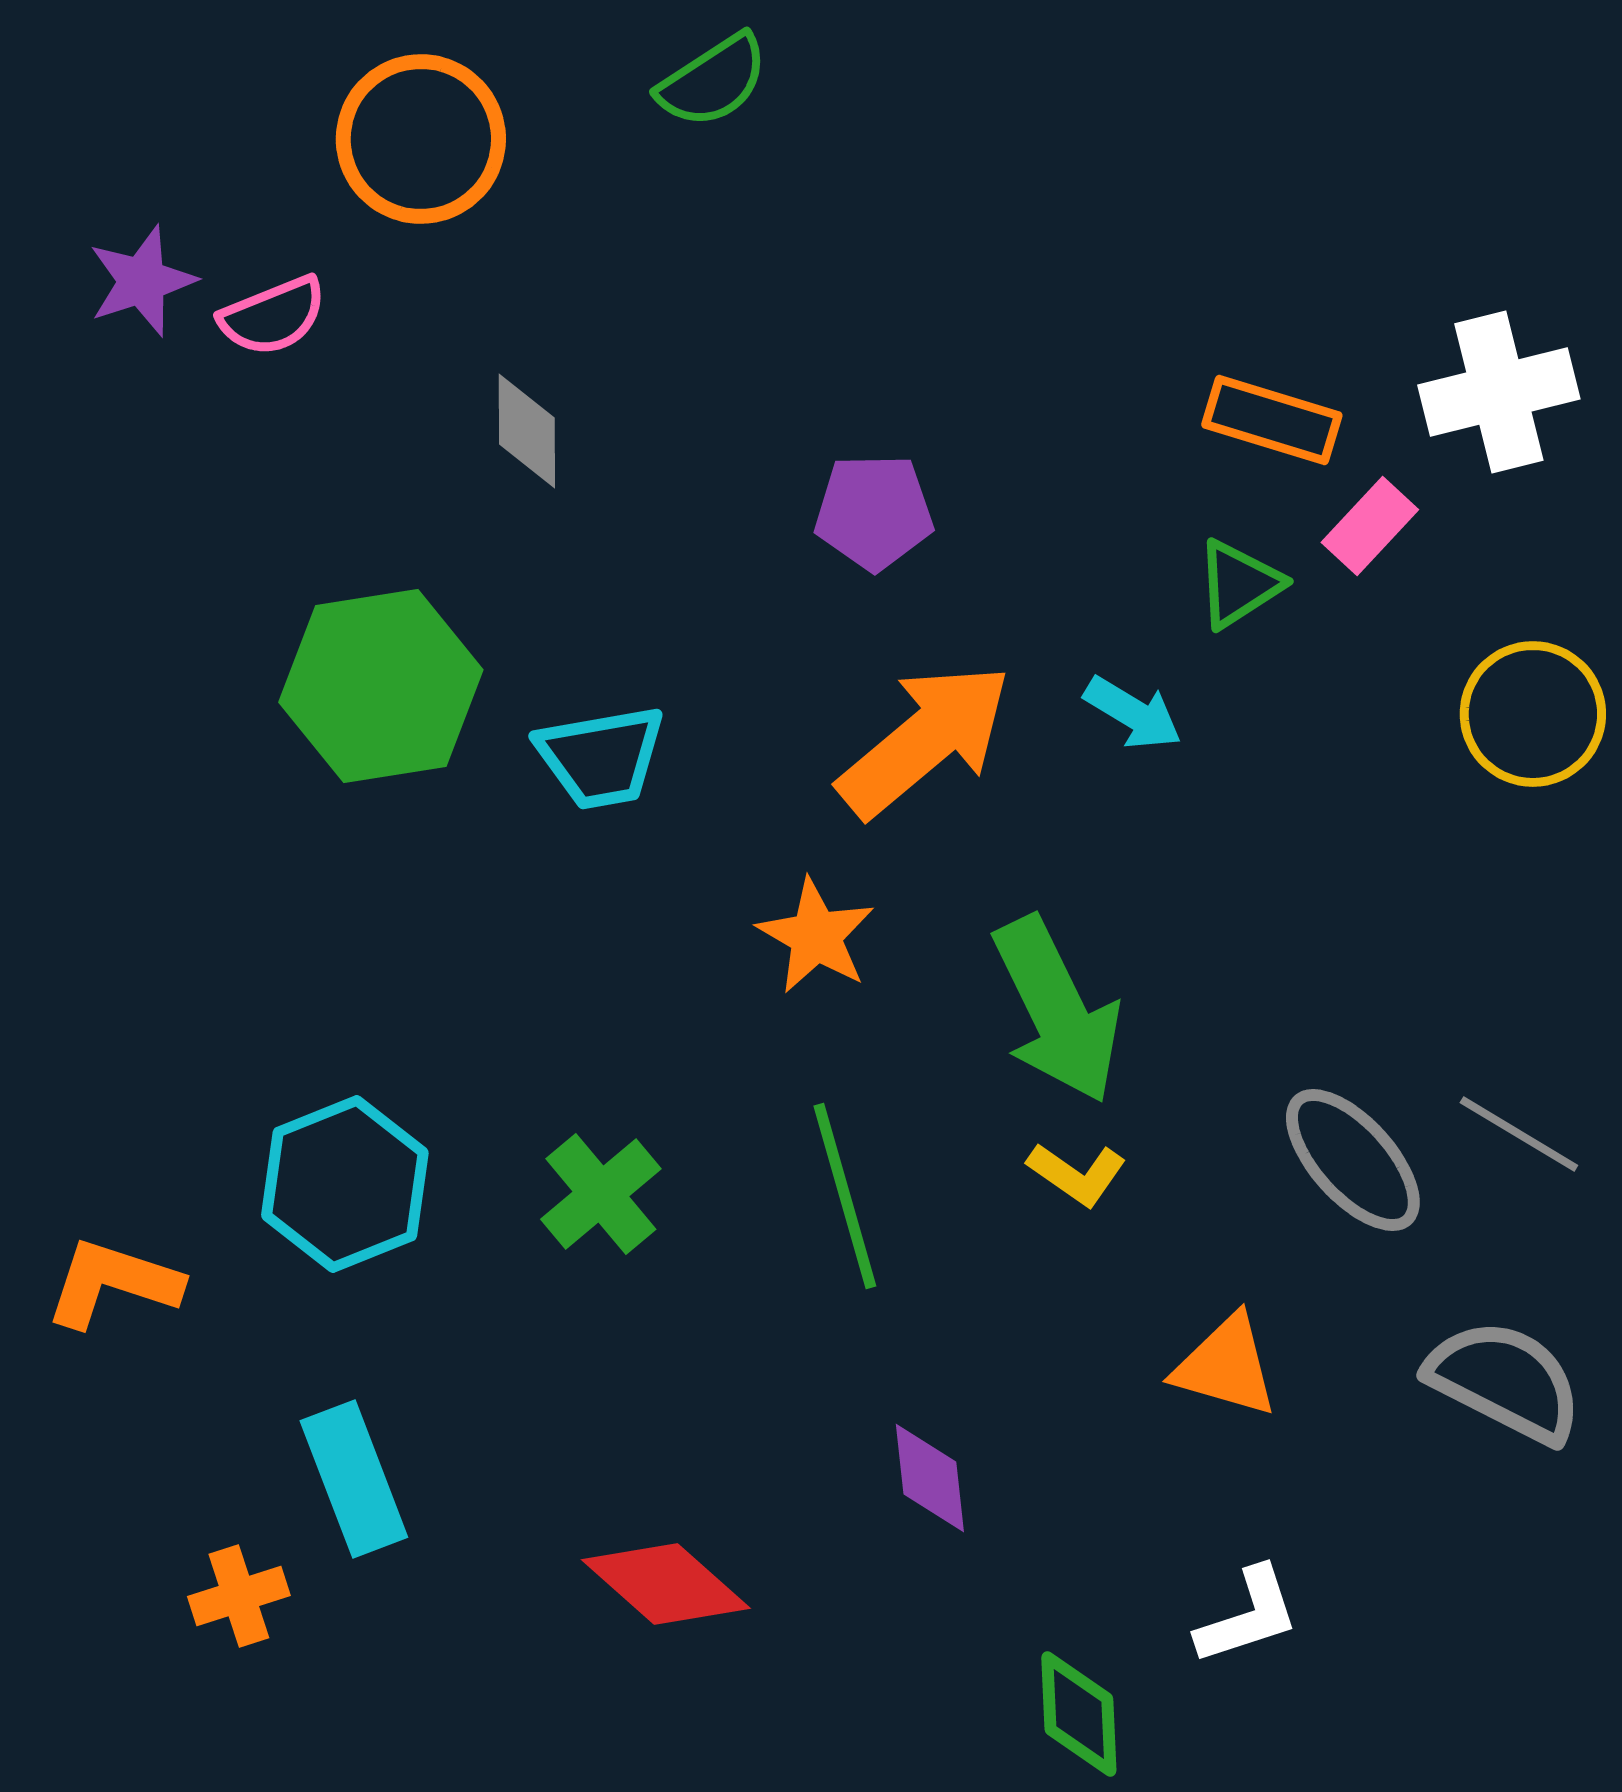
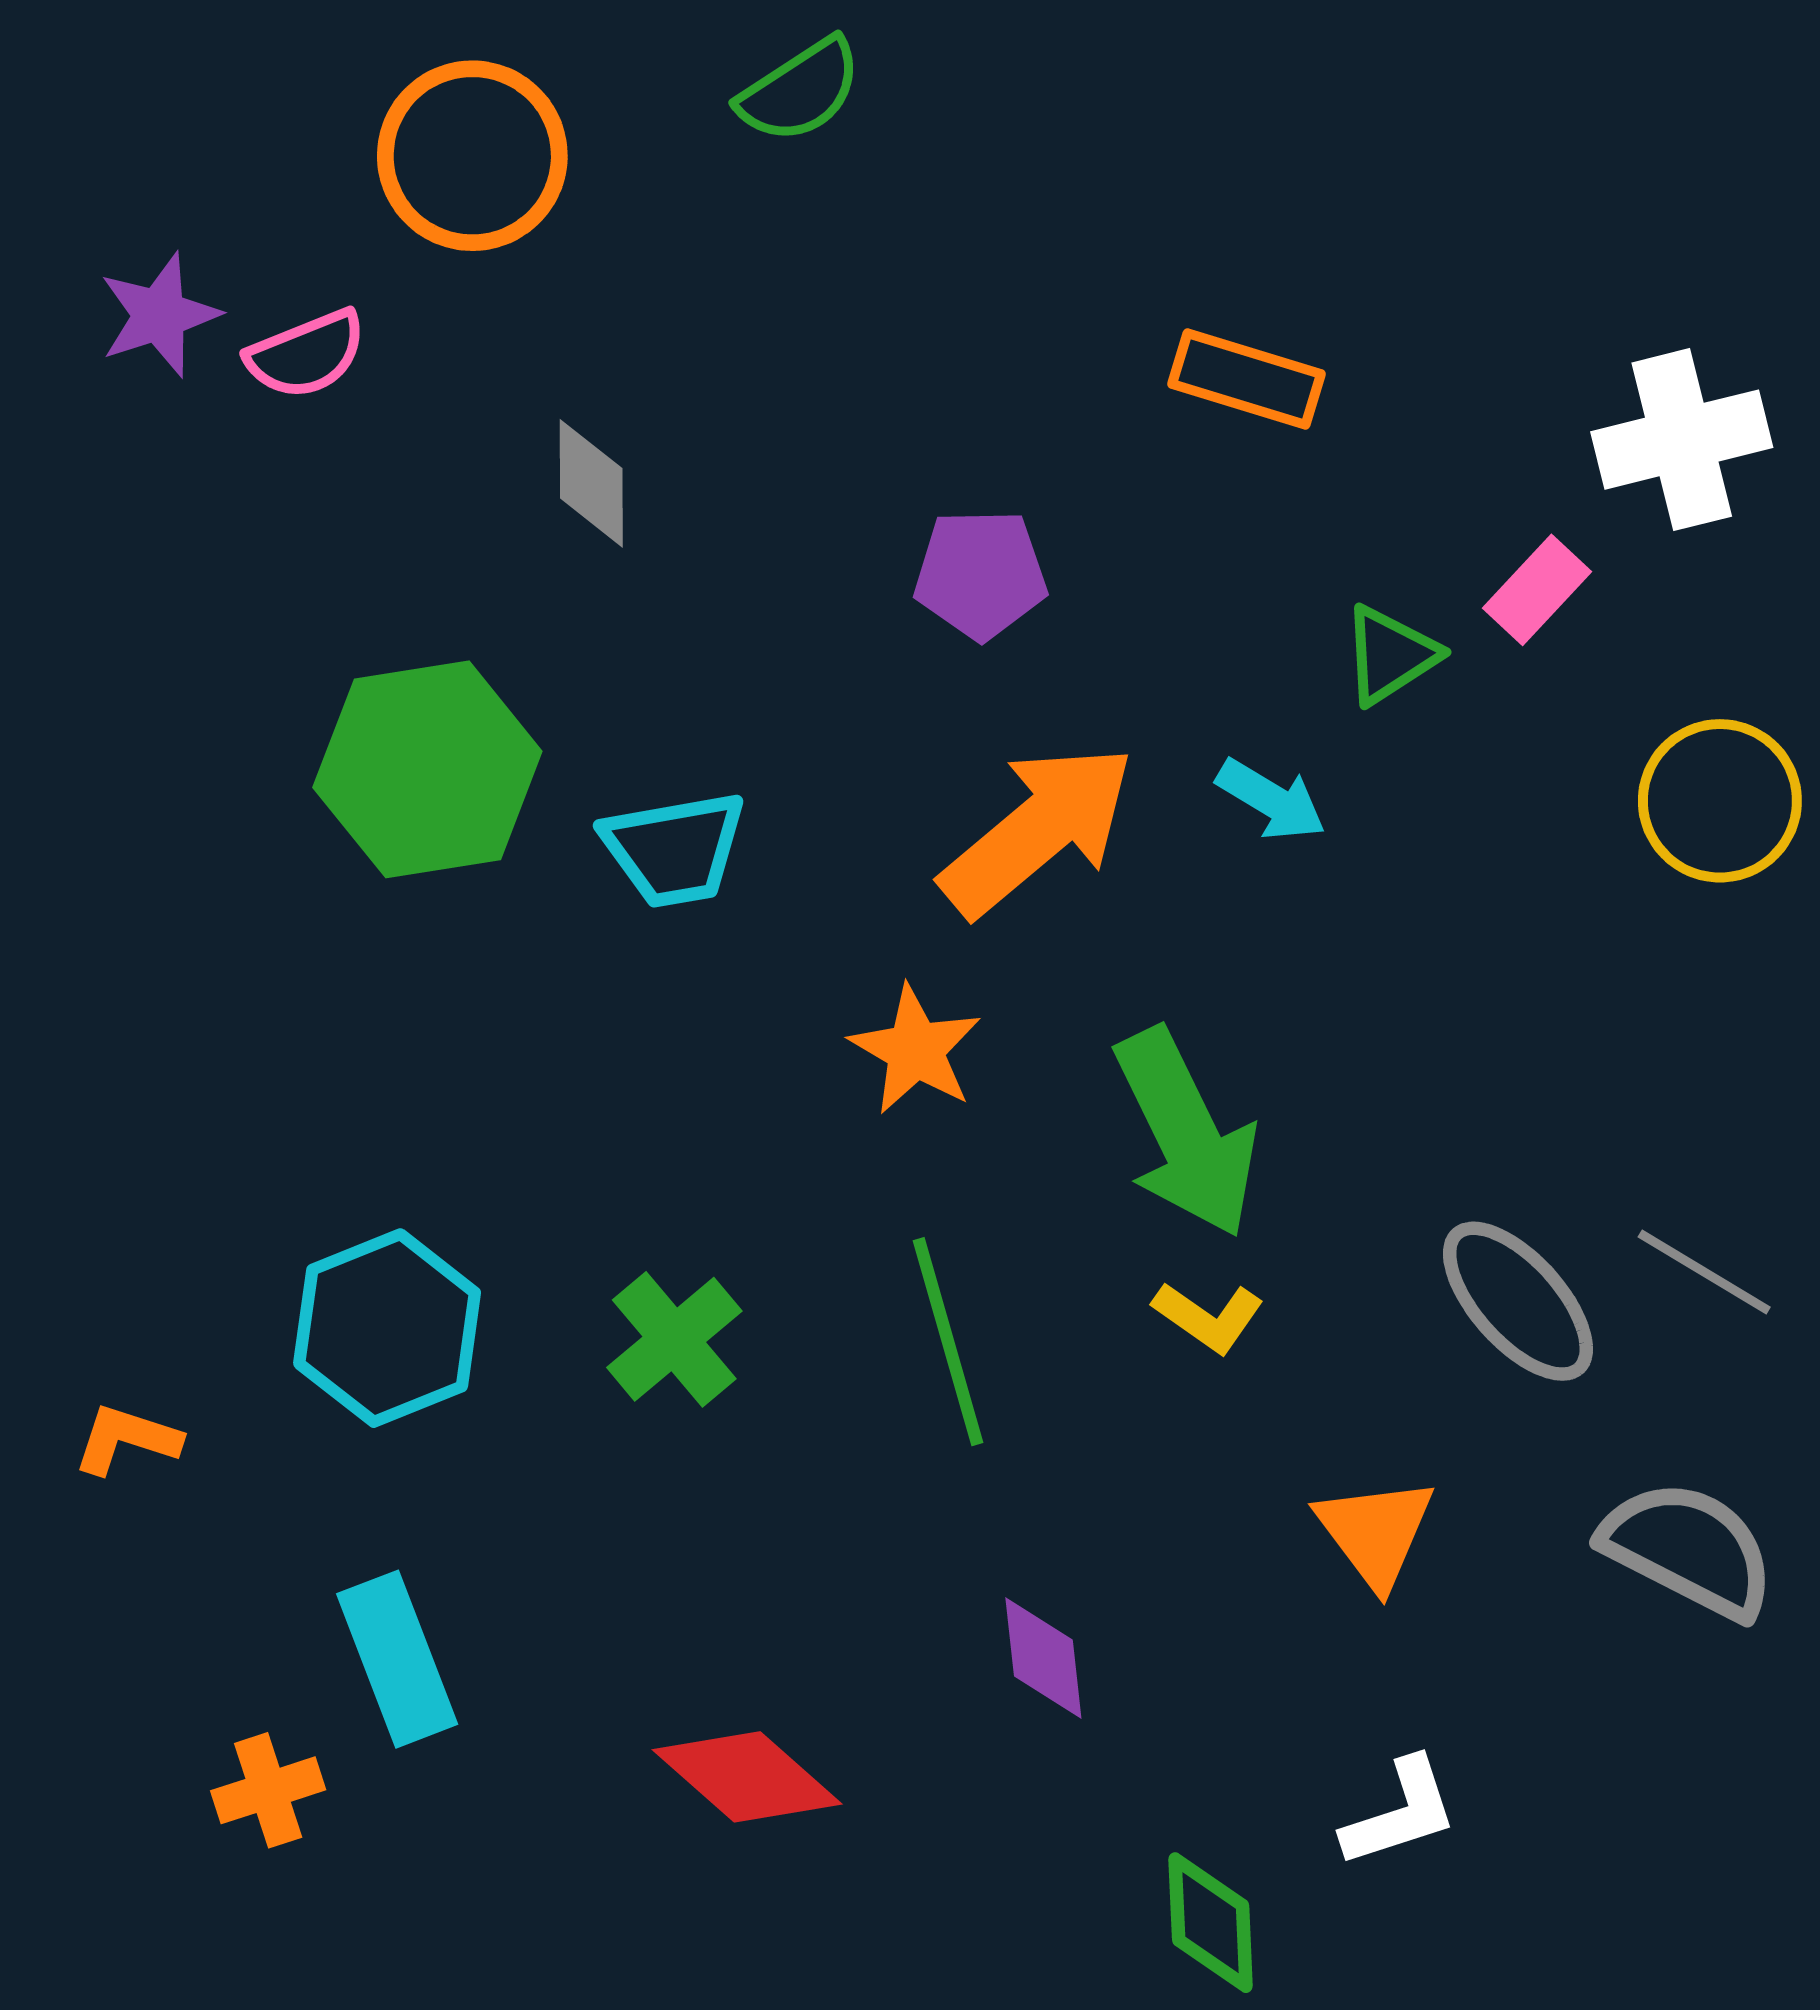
orange rectangle: (1272, 420) -> (1246, 379), moved
orange L-shape: (113, 1283) -> (127, 1439), size x0.7
orange triangle: (1226, 1366) -> (1375, 1532), turned 37

